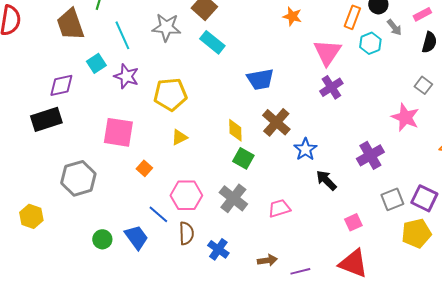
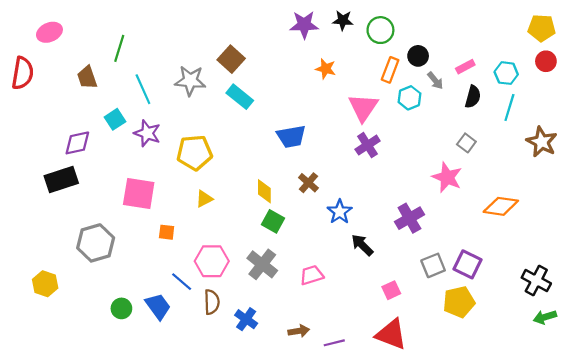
brown trapezoid: (70, 24) -> (87, 77), size x0.7
brown cross: (276, 122) -> (308, 183), size x0.7
orange square: (144, 168) -> (167, 232), turned -35

